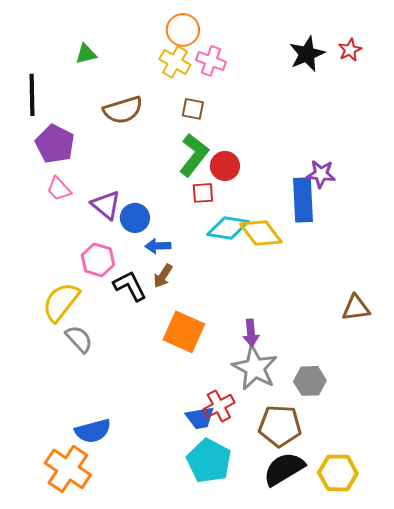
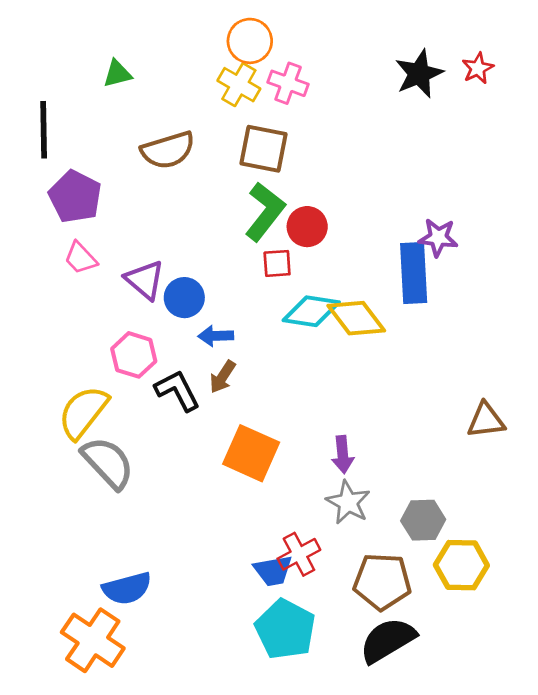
brown square: (193, 109) -> (263, 149), size x1.6
gray semicircle: (79, 339) -> (108, 463), size x1.4
gray star: (255, 368) -> (348, 502), size x0.7
yellow hexagon: (338, 473) -> (461, 565), moved

